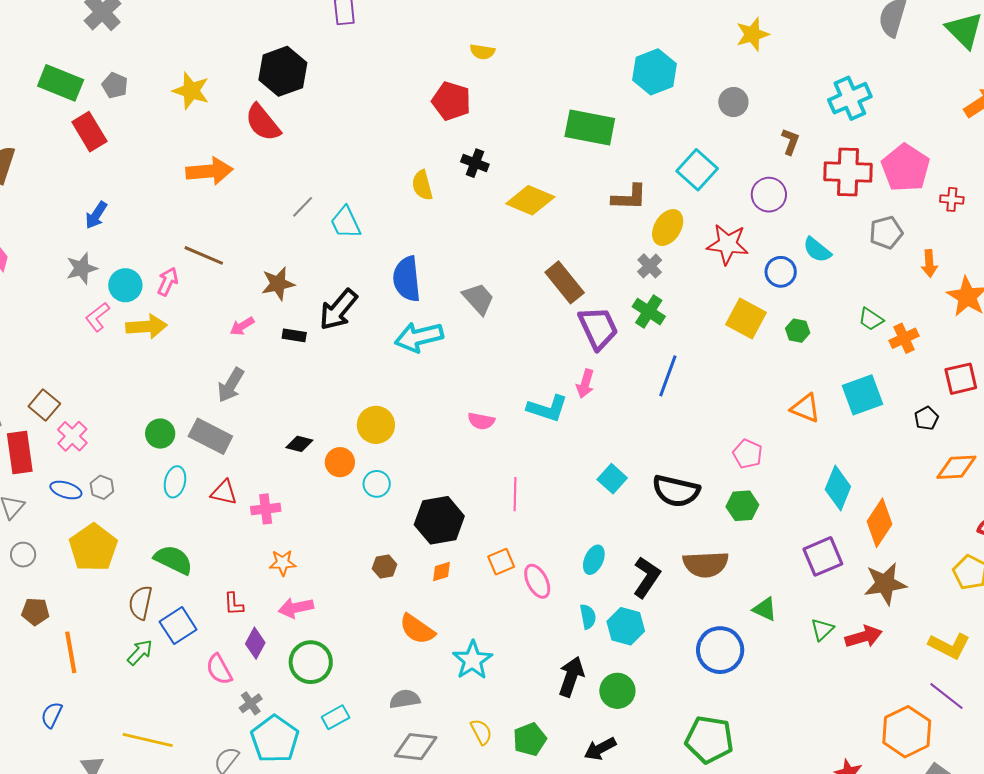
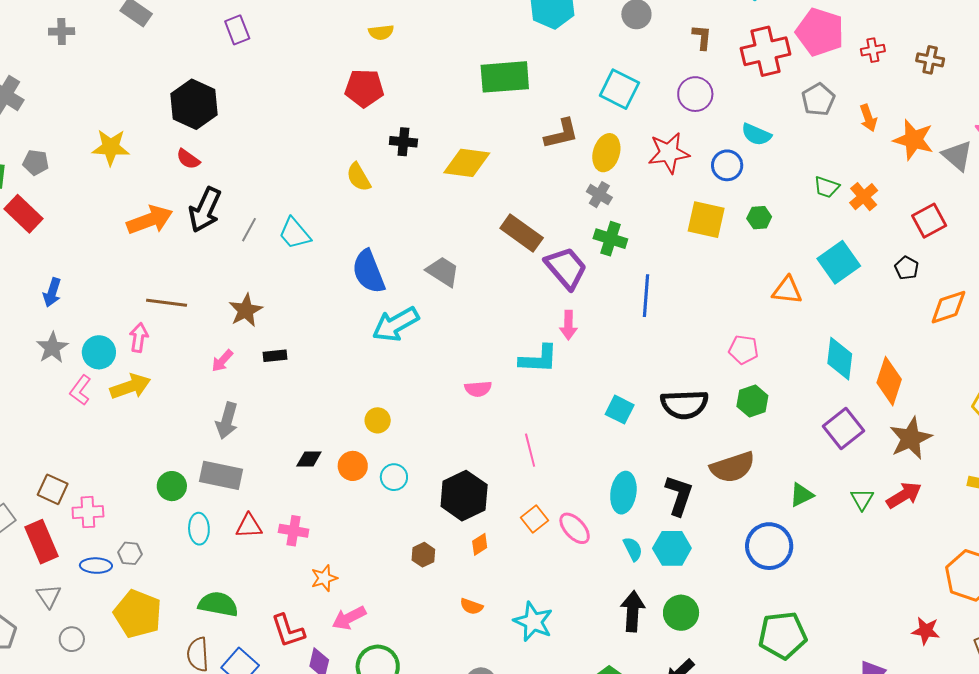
red semicircle: (263, 123) -> (188, 159), size x0.6
black arrow: (338, 310) -> (205, 210), moved
yellow circle: (376, 425) -> (378, 420), size x0.7
pink cross: (72, 436) -> (88, 512), turned -32
pink cross: (266, 509) -> (294, 531), turned 32
cyan ellipse: (594, 560) -> (623, 493), size x1.4
red L-shape: (234, 604) -> (288, 631), size x1.5
green triangle: (765, 609) -> (801, 495), turned -36
orange semicircle: (417, 629) -> (471, 606), size x0.6

